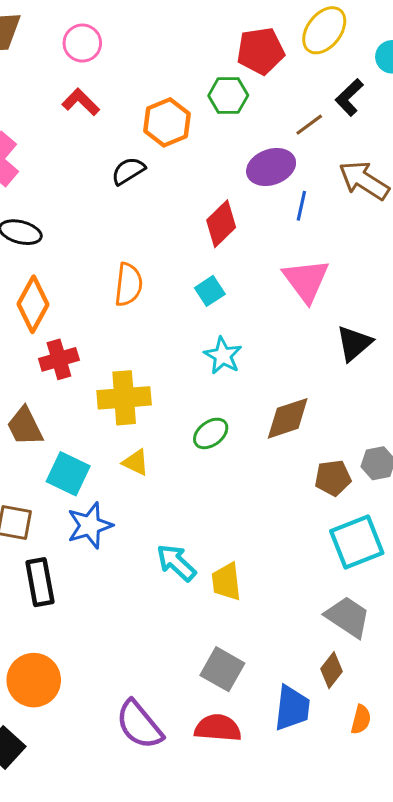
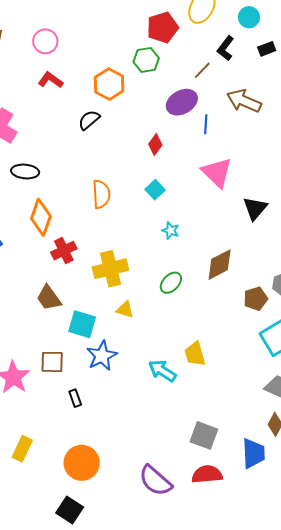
red diamond: (221, 224) -> (155, 145), size x0.7
cyan star: (223, 356) -> (171, 231), size x0.7
black rectangle: (40, 582) -> (75, 398), size x0.6
yellow trapezoid: (226, 582) -> (195, 354), moved

